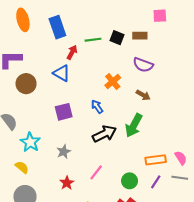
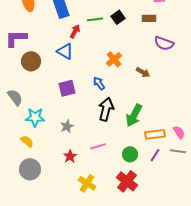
brown rectangle: (140, 36) -> (149, 18), moved
black square: (117, 38) -> (118, 17), turned 32
purple semicircle: (143, 65) -> (164, 43), moved
green arrow: (134, 125) -> (134, 115), moved
black arrow: (104, 134) -> (106, 109), turned -50
cyan star: (30, 142) -> (35, 117), turned -30
pink line: (96, 172) -> (98, 146), turned 35

